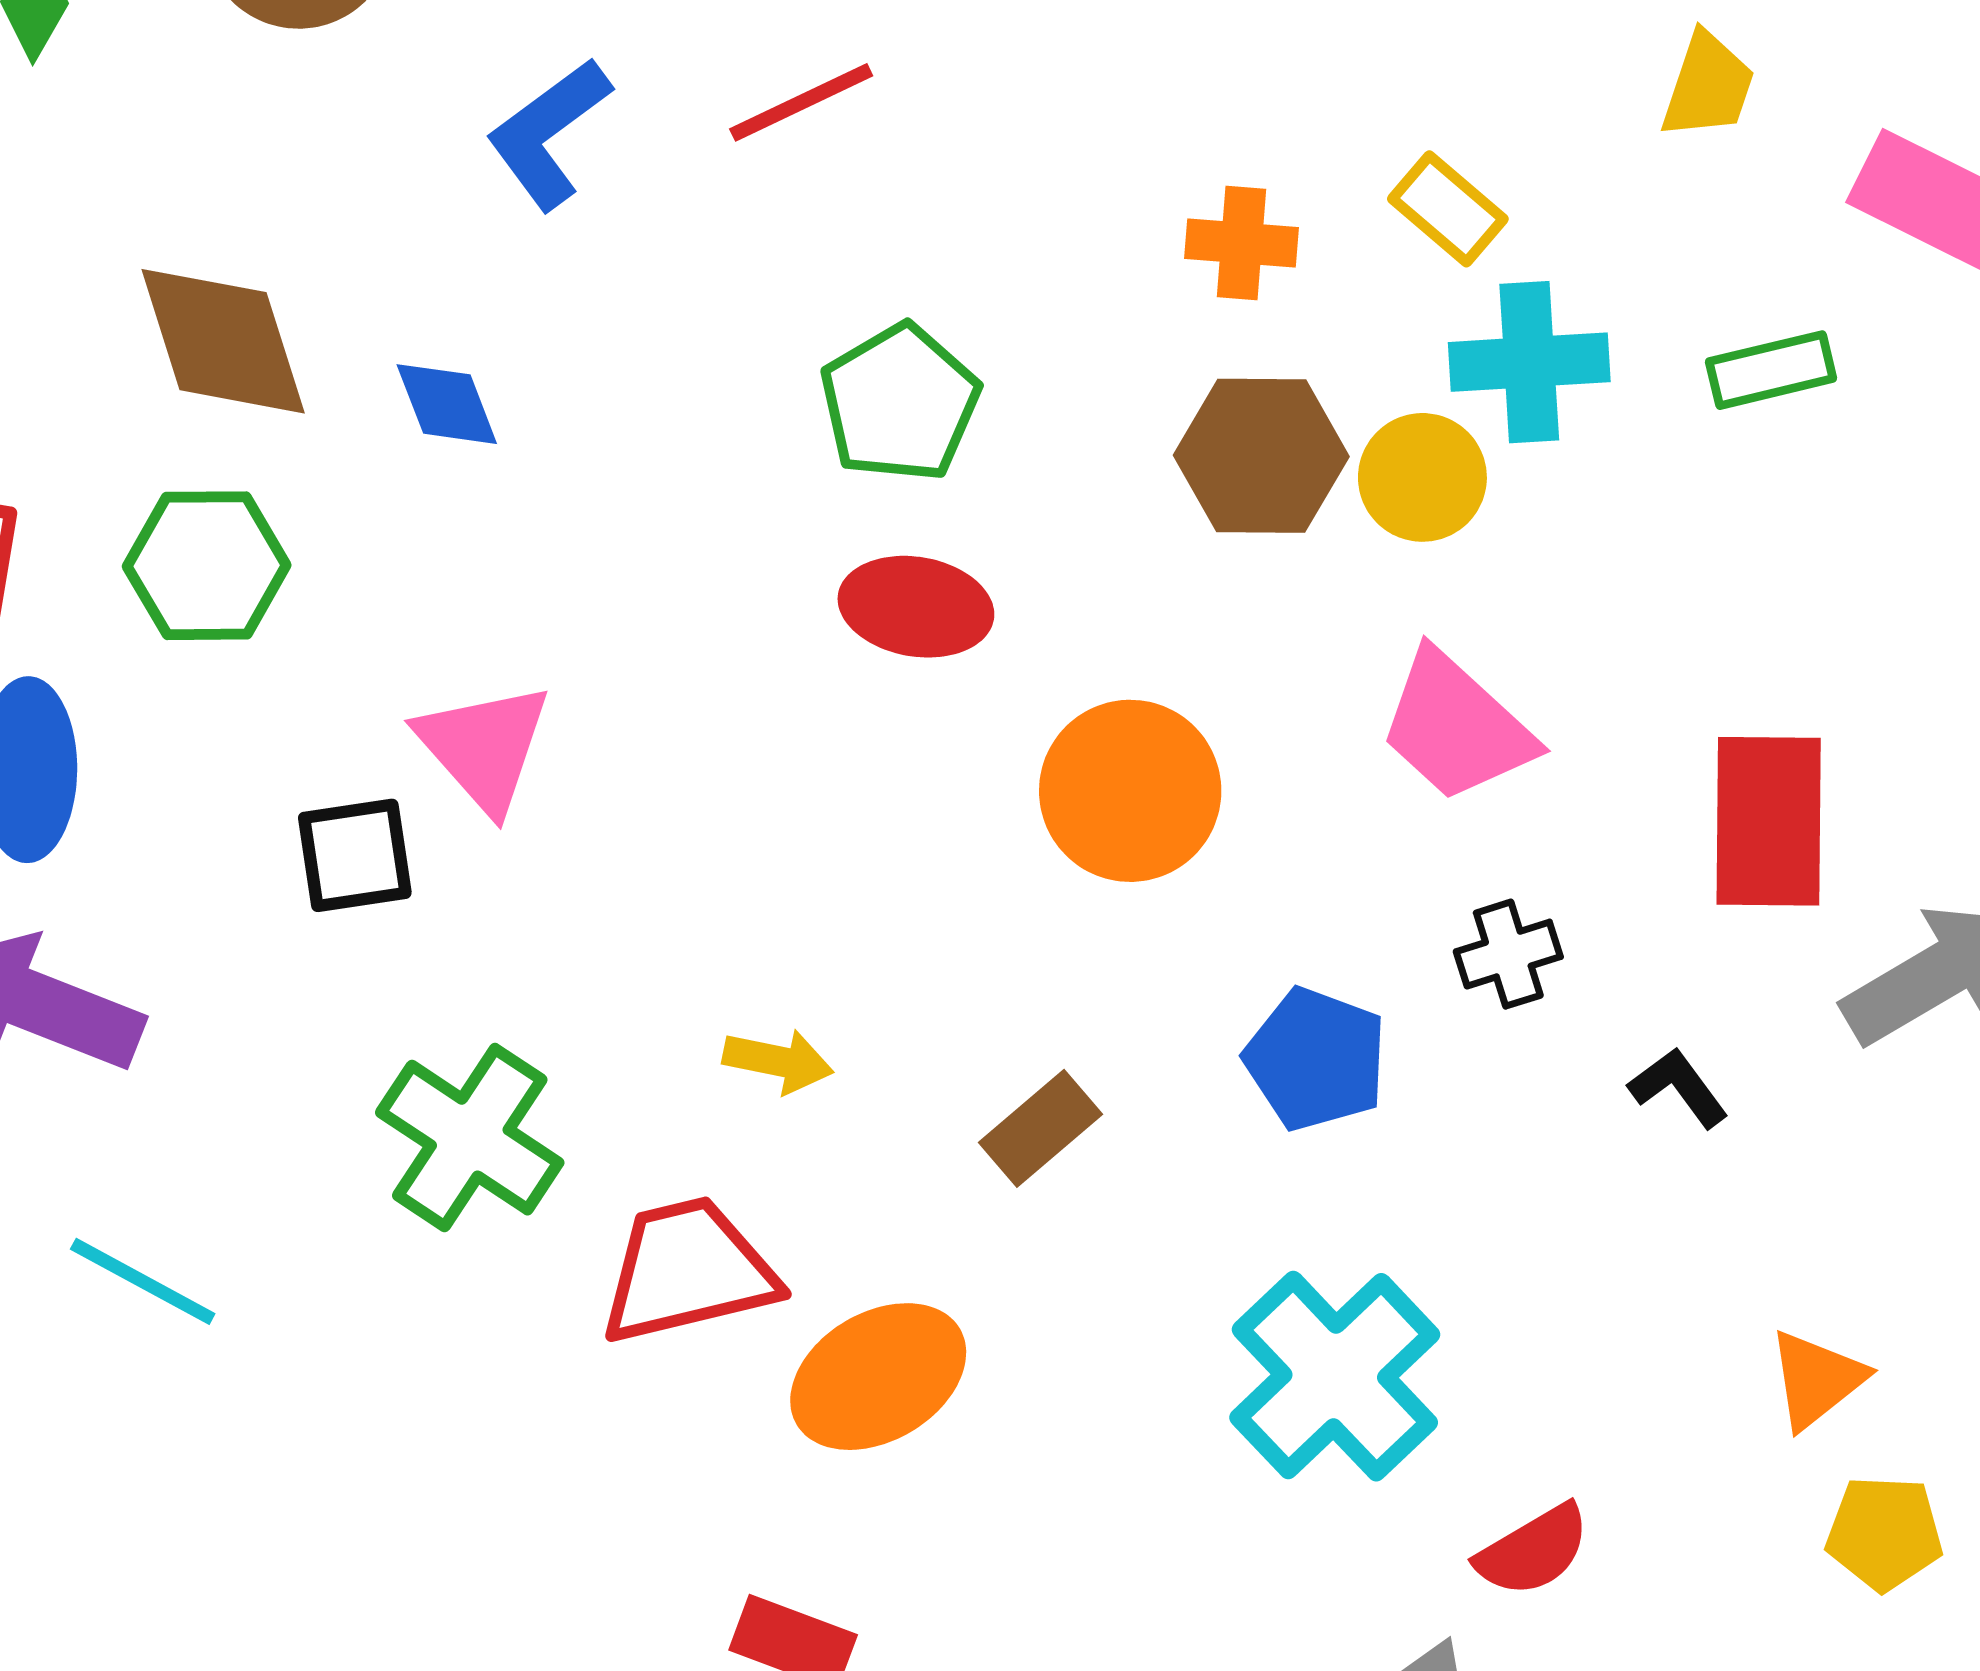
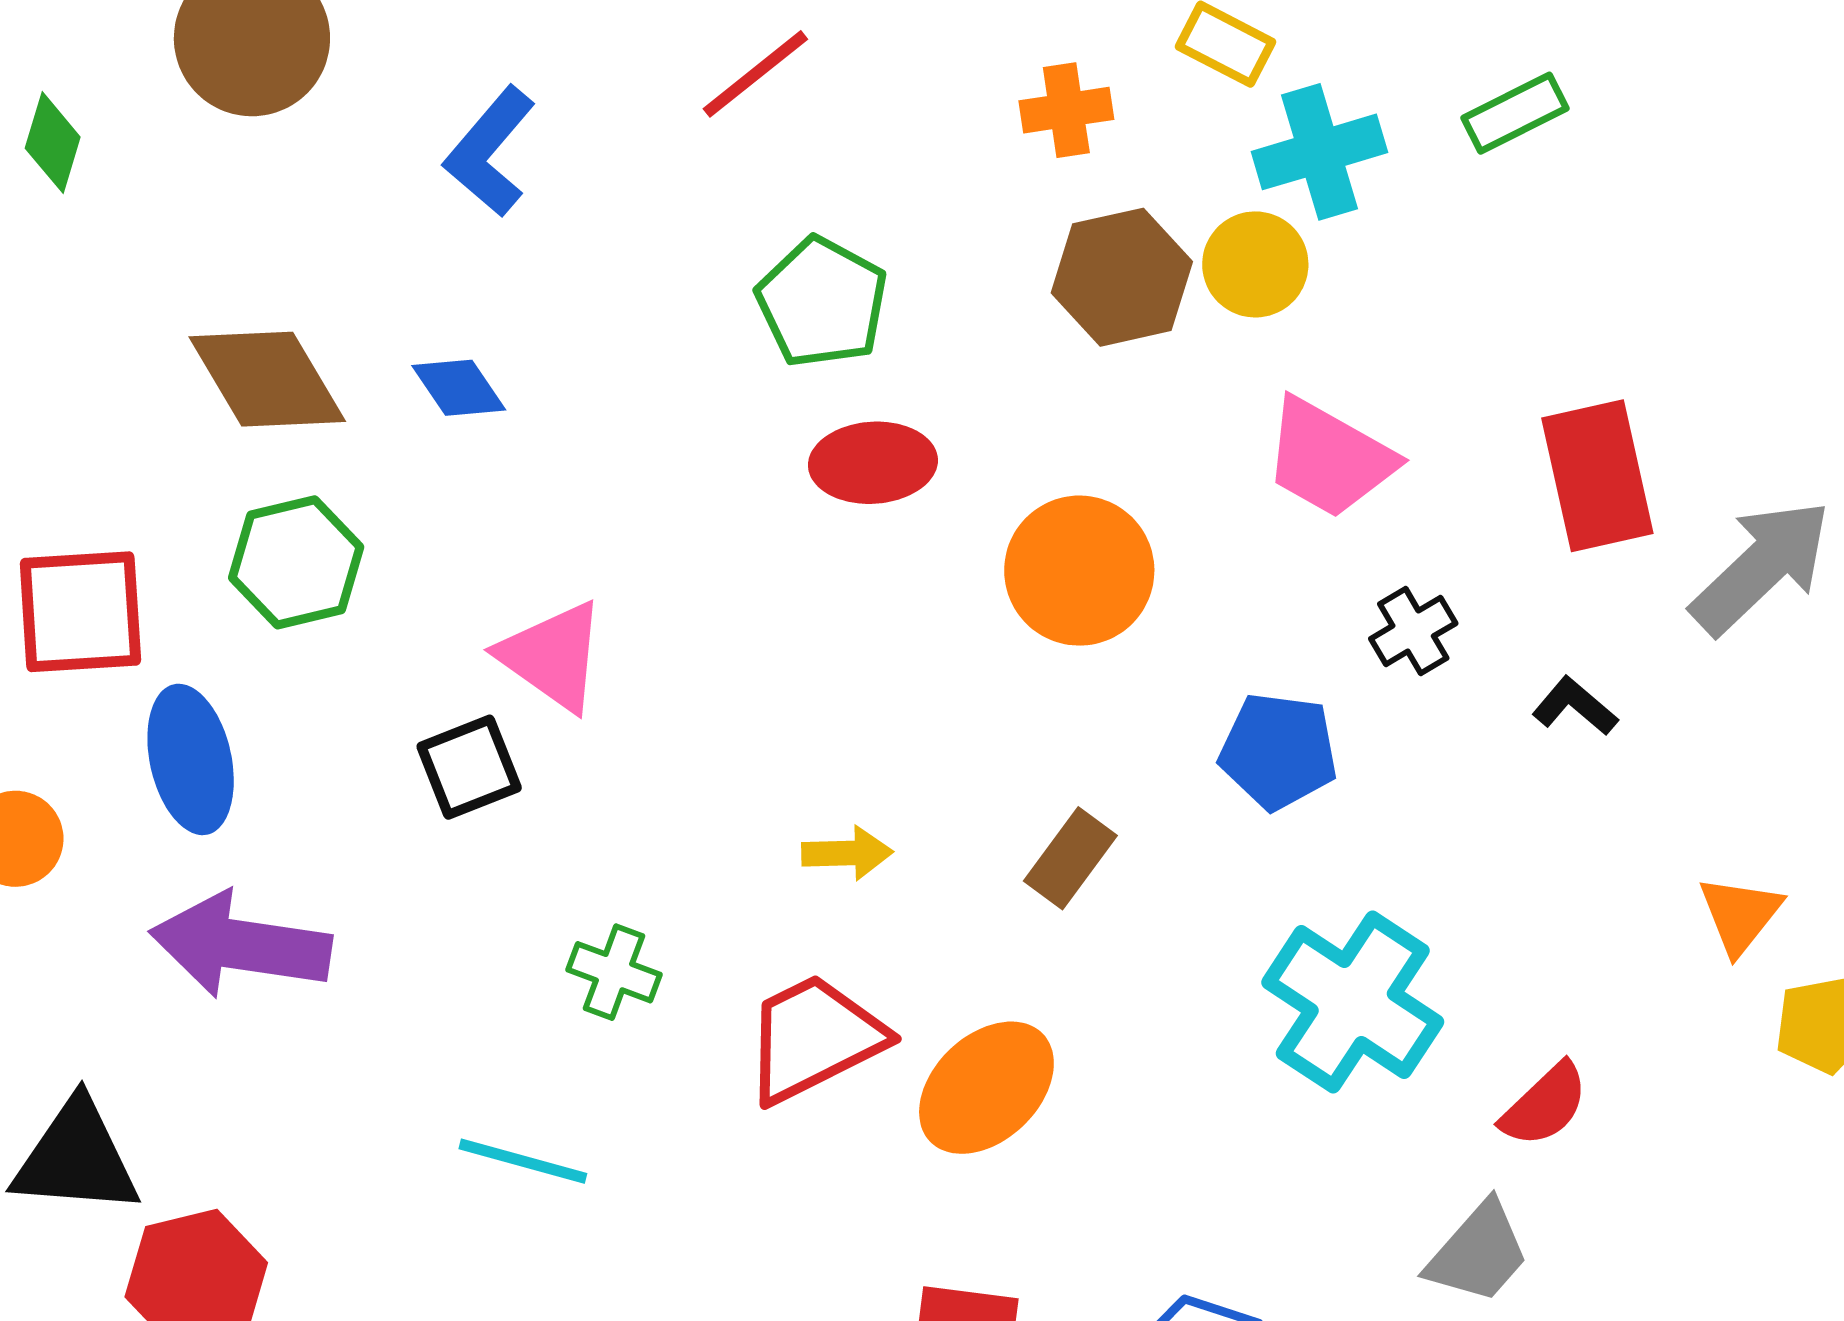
red line: (801, 102) -> (755, 74), moved
green cross: (470, 1138) -> (614, 972), size x0.6
cyan line: (143, 1281) -> (523, 1161), moved

